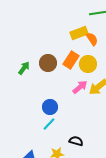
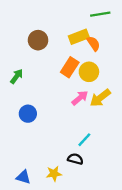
brown circle: (48, 63) -> (38, 40), moved
blue circle: (50, 107) -> (28, 114), moved
cyan line: (49, 124) -> (84, 140), moved

